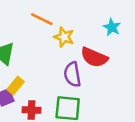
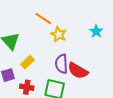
red semicircle: (94, 57) -> (78, 71), moved
yellow rectangle: (16, 86) -> (27, 62), moved

